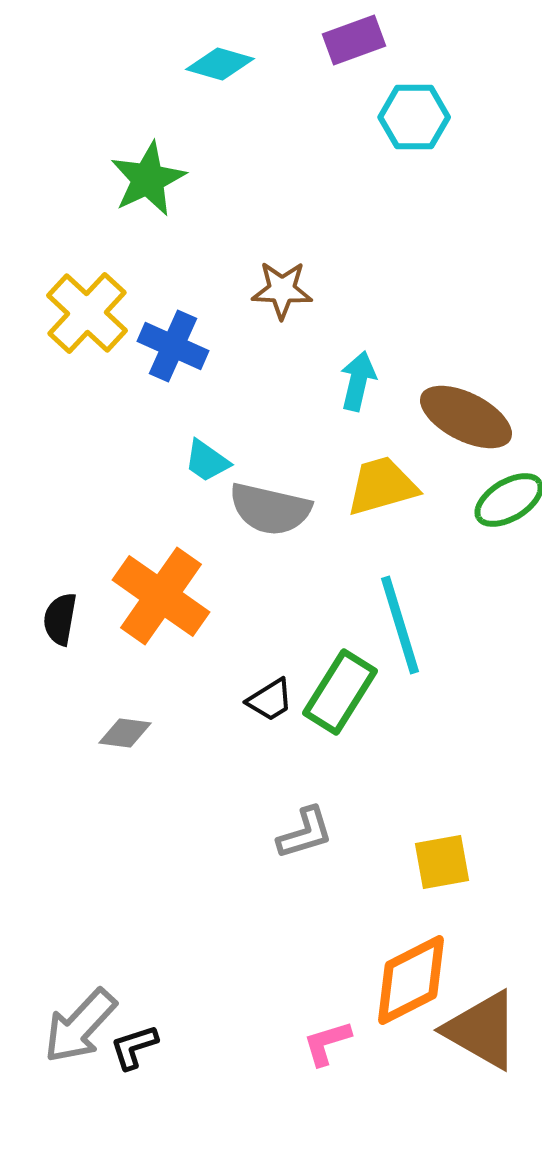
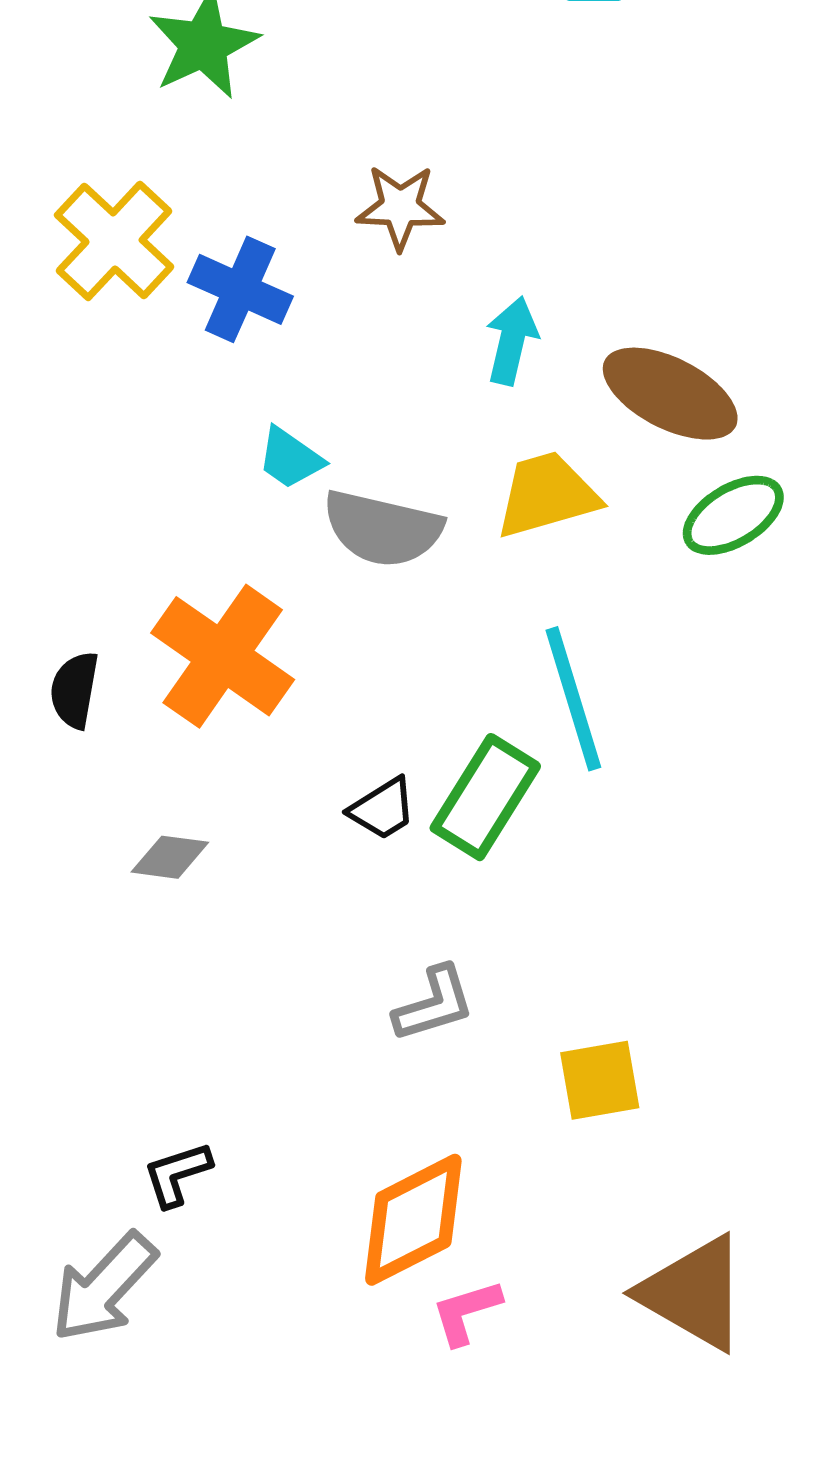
yellow square: (442, 862) -> (600, 1080), moved
orange diamond: (411, 980) -> (413, 1220), moved
black L-shape: (134, 1047) -> (177, 1174), moved

